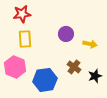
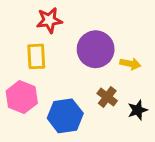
red star: (22, 14) -> (49, 20), moved
purple circle: (66, 34) -> (96, 49), size x1.6

